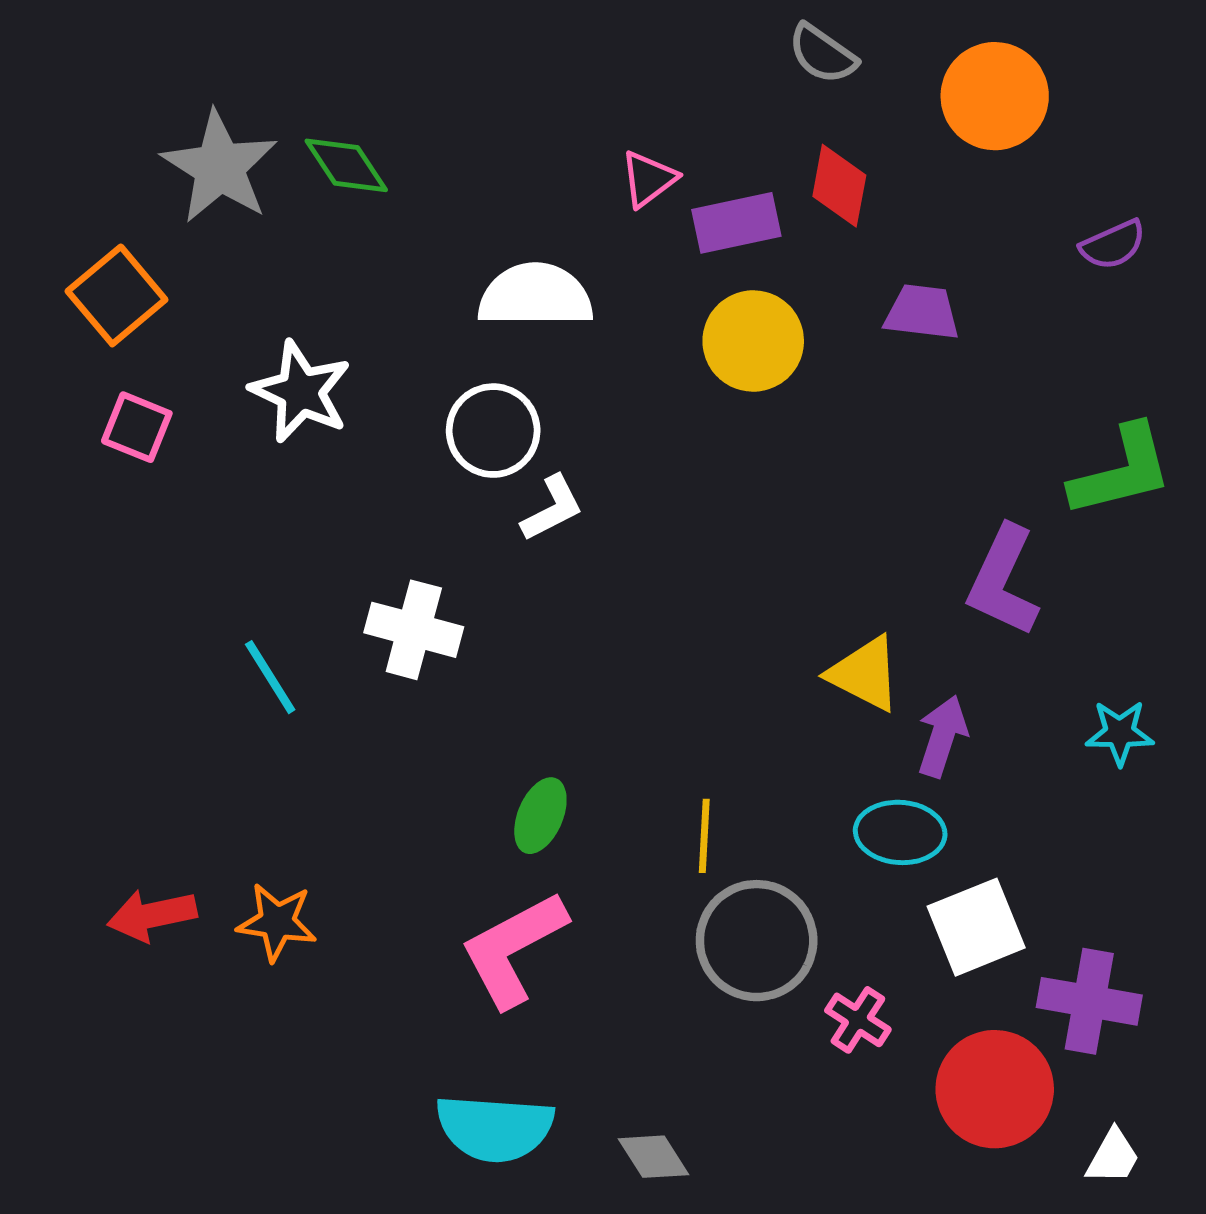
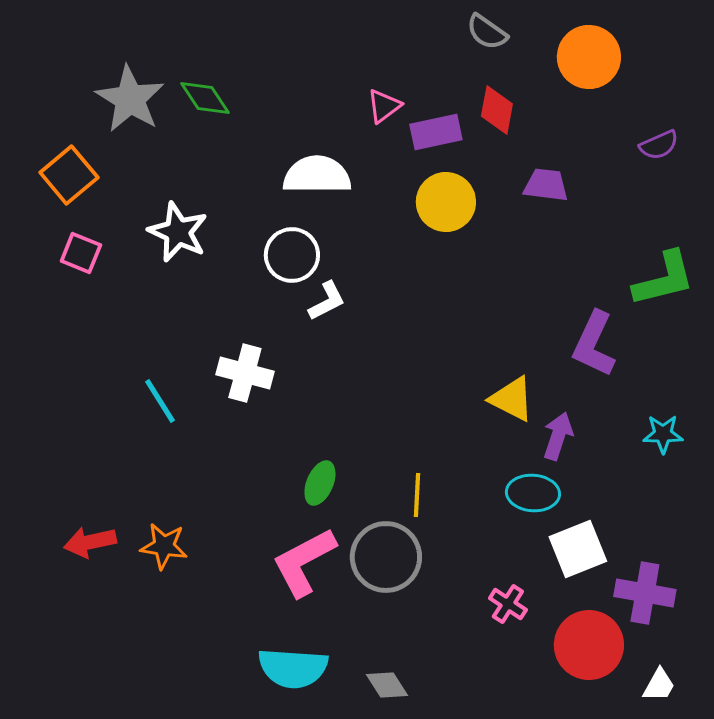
gray circle: (757, 941) -> (386, 557), moved

